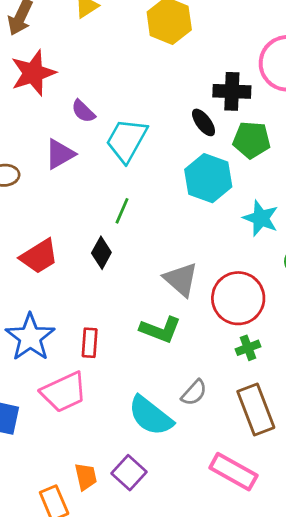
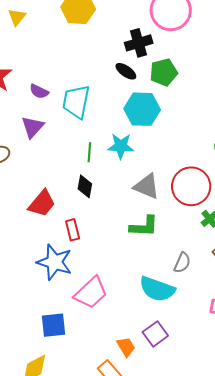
cyan star: (261, 218) -> (121, 146), moved
red rectangle: (90, 343) -> (73, 230), moved
purple square: (129, 473) -> (155, 334), turned 30

